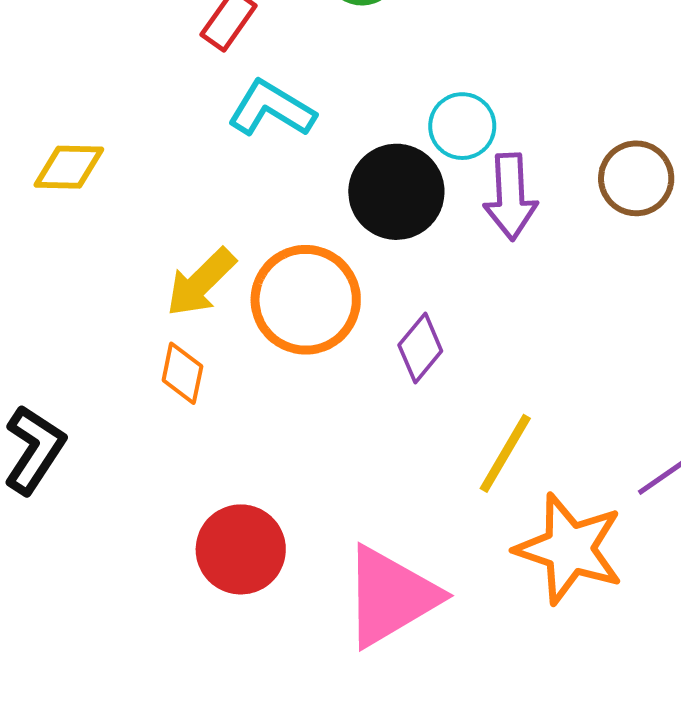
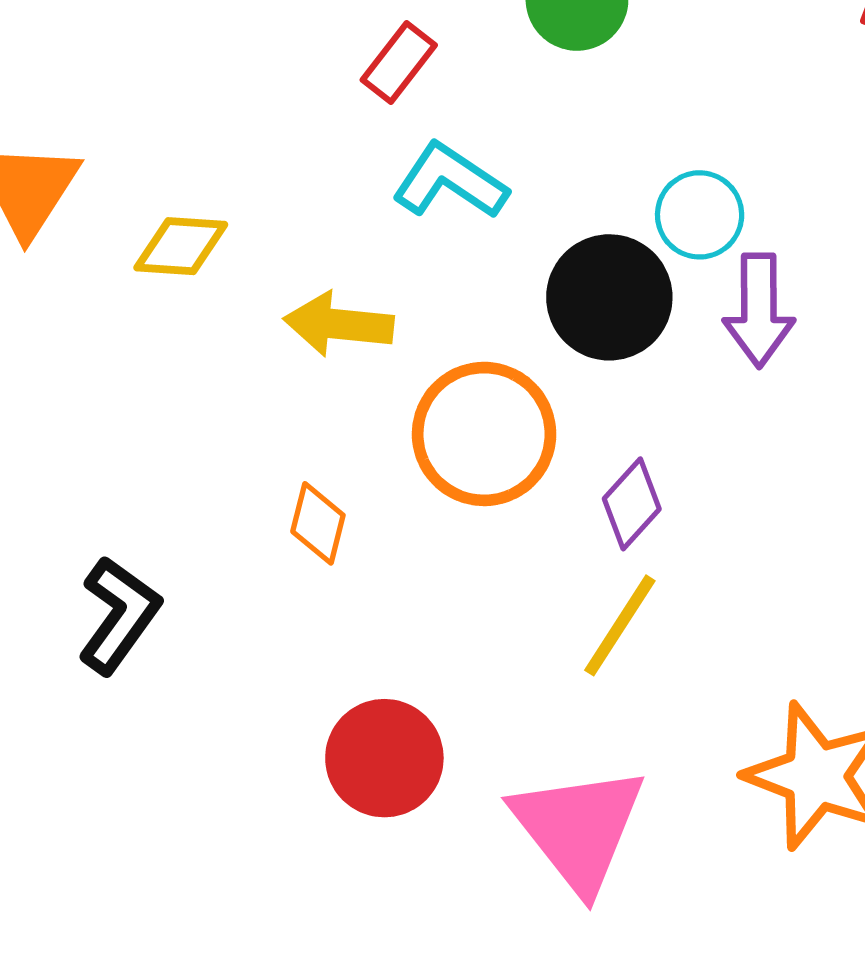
yellow arrow: (201, 282) -> (339, 324), moved, turned 48
yellow line: (505, 453) -> (620, 625), moved
pink triangle: (391, 596) -> (578, 828), turned -40

